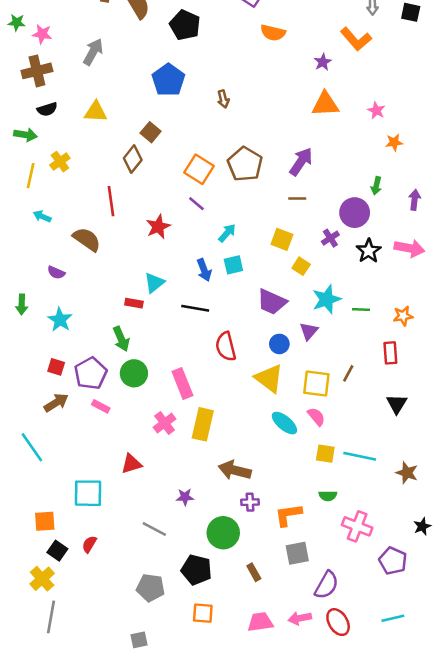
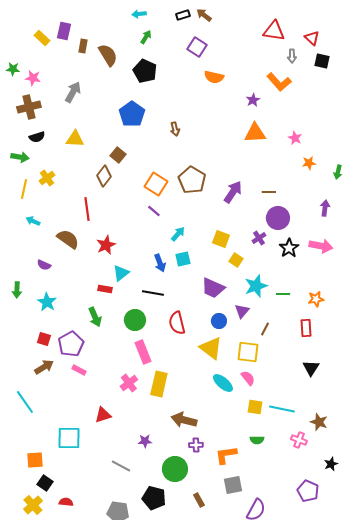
purple arrow: (301, 162) -> (233, 192), moved
green arrow: (376, 186) -> (338, 172), moved
brown line: (297, 199) -> (269, 192), moved
red star: (158, 227) -> (106, 245), moved
green circle: (134, 373) -> (135, 320), moved
brown line: (348, 373) -> (265, 329), moved
pink cross: (357, 526) -> (299, 440), moved, size x0.7
red semicircle: (89, 544) -> (66, 502), moved, turned 64

